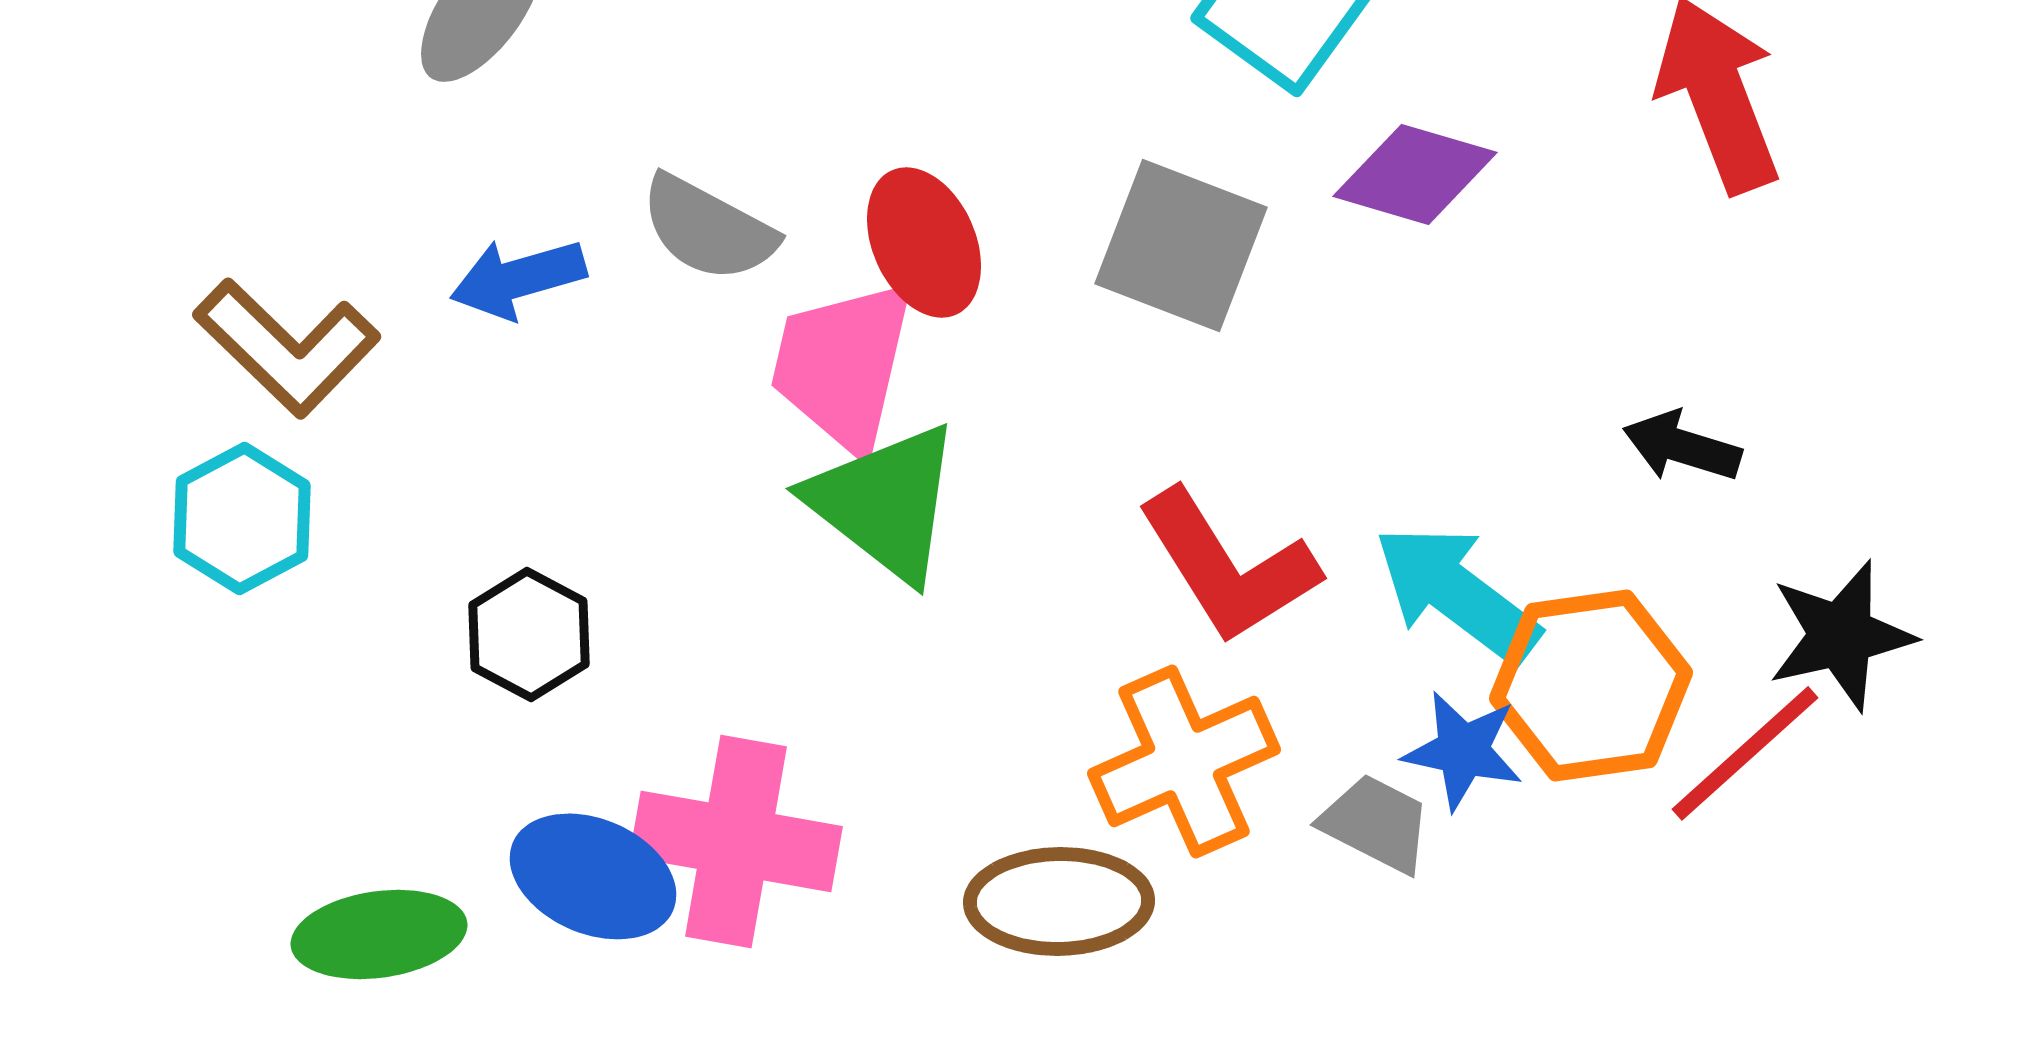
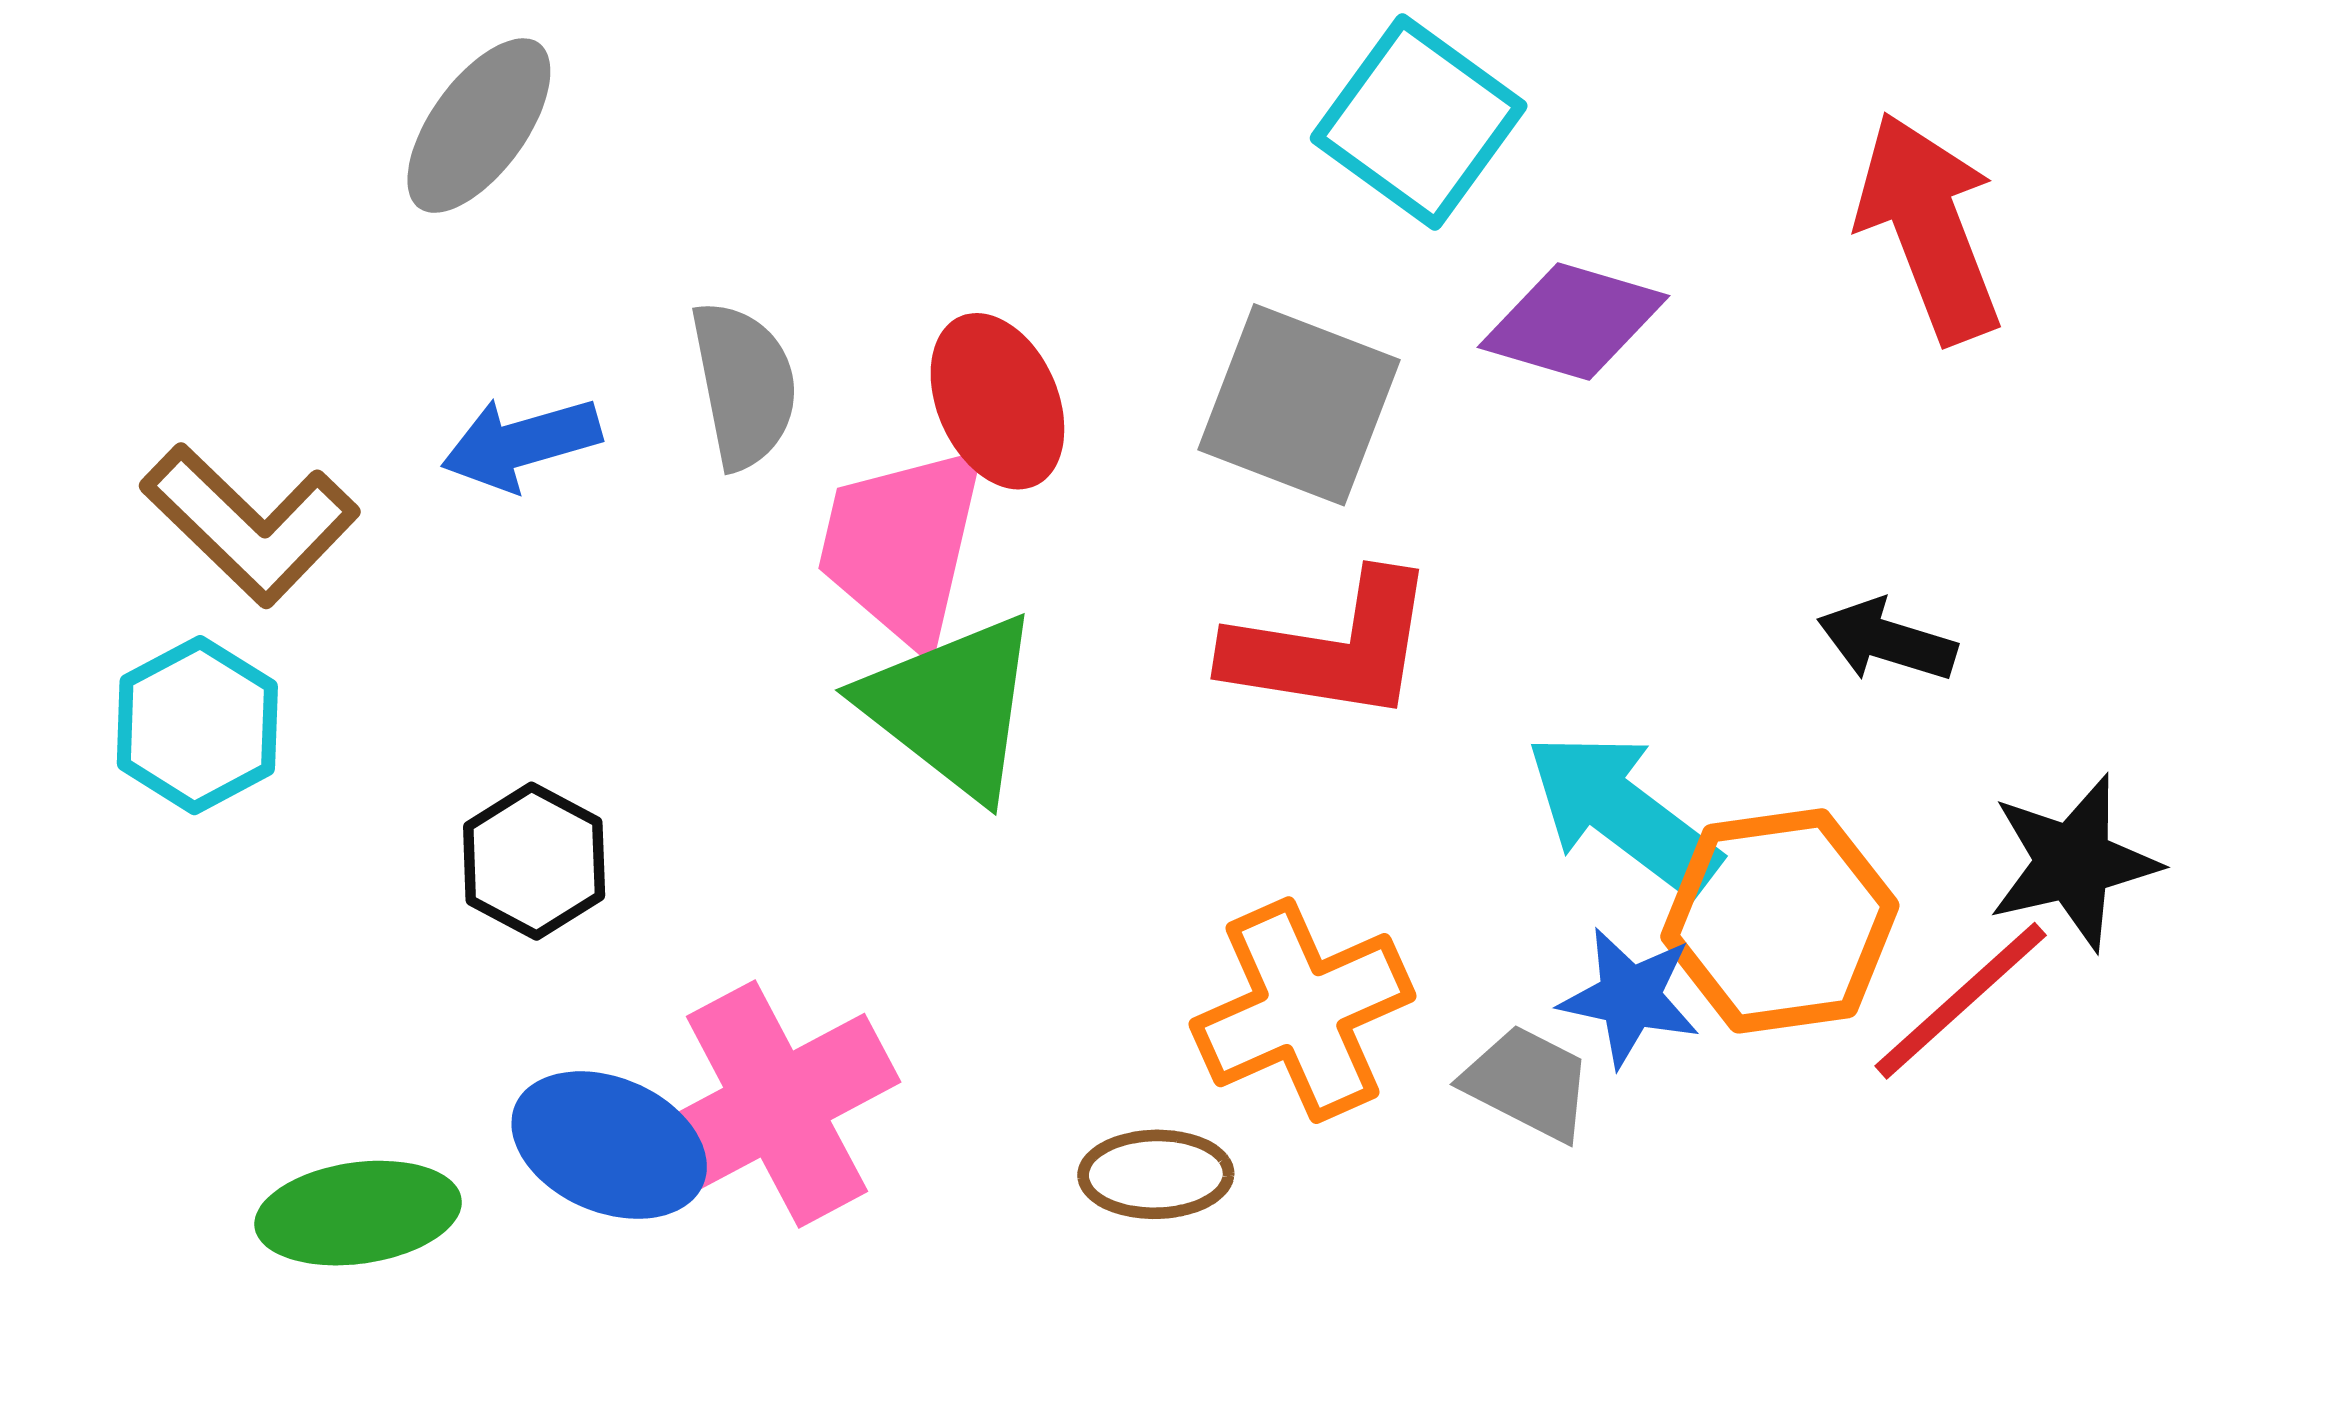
gray semicircle: (708, 228) -> (744, 385), turned -129
red L-shape: (1228, 566) -> (1332, 648), moved, turned -49
pink cross: (736, 841) -> (777, 1104), turned -38
brown ellipse: (1059, 901) -> (1156, 1174), size x0.7

